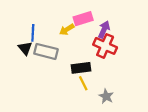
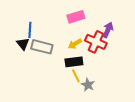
yellow arrow: (67, 30) -> (75, 44), moved
purple arrow: (104, 30) -> (108, 30), moved
gray star: (106, 96) -> (88, 85), moved

